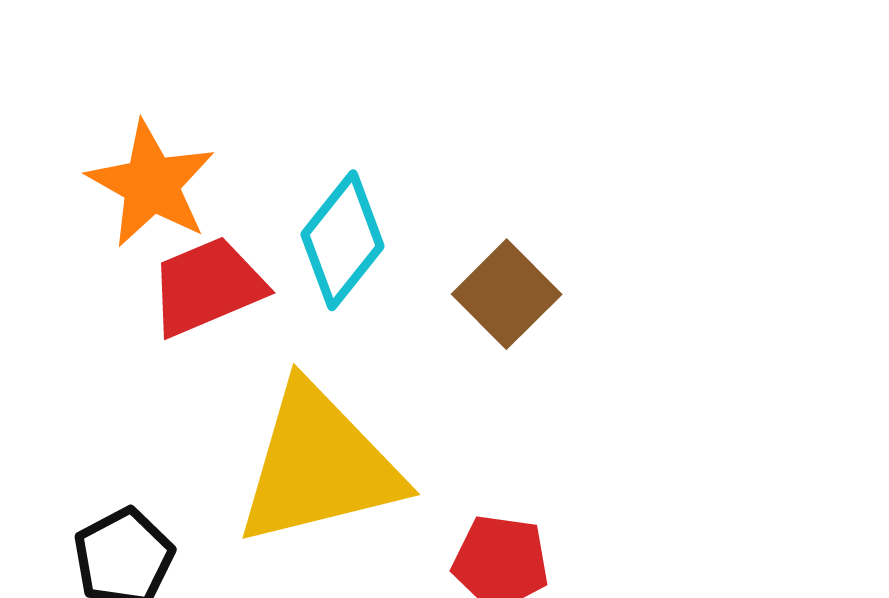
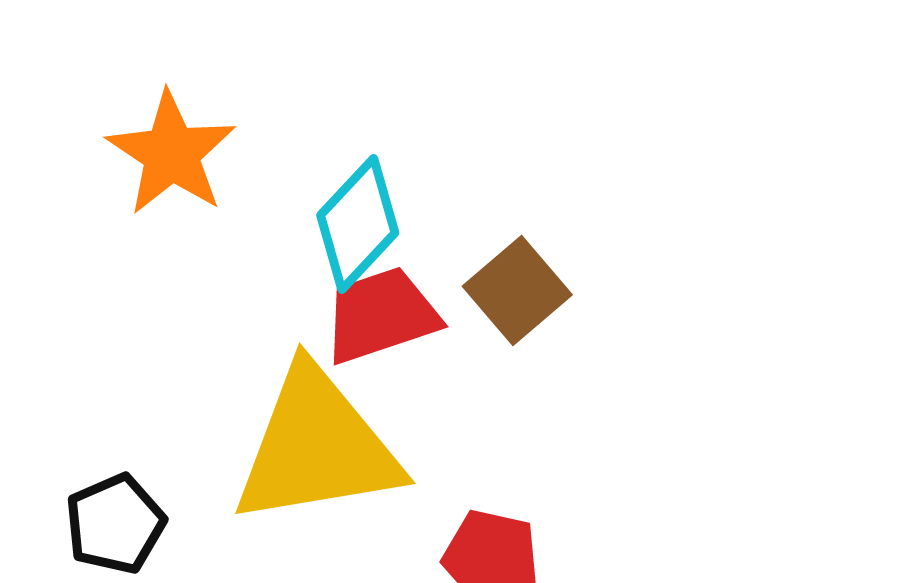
red trapezoid: (207, 287) -> (381, 315), moved

